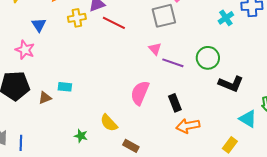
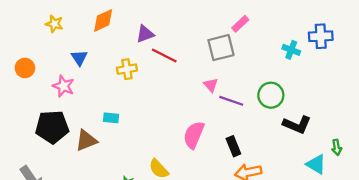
yellow cross: (77, 18) -> (127, 69), moved
cyan cross: (226, 18) -> (291, 50), turned -35
cyan rectangle: (65, 87) -> (111, 118), moved
brown triangle: (45, 98) -> (86, 141), size x1.5

